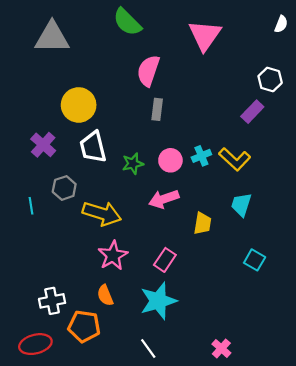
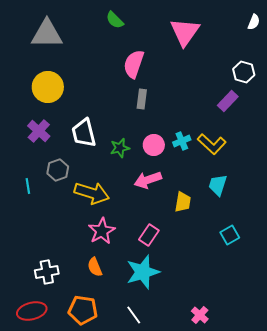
green semicircle: (127, 22) -> (115, 20), size x0.7
yellow circle: (79, 105) -> (48, 87), moved
cyan square: (255, 260) -> (230, 235), turned 30
orange pentagon: (84, 326) -> (83, 310), moved

